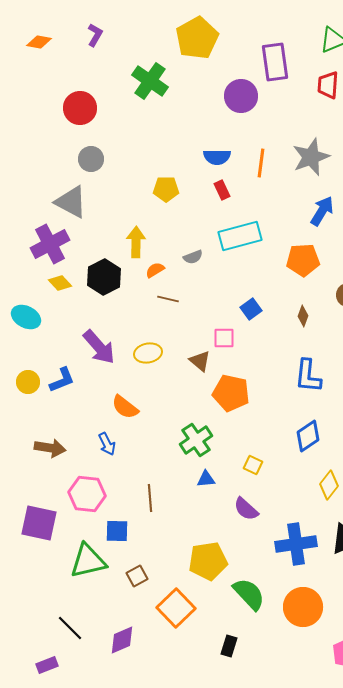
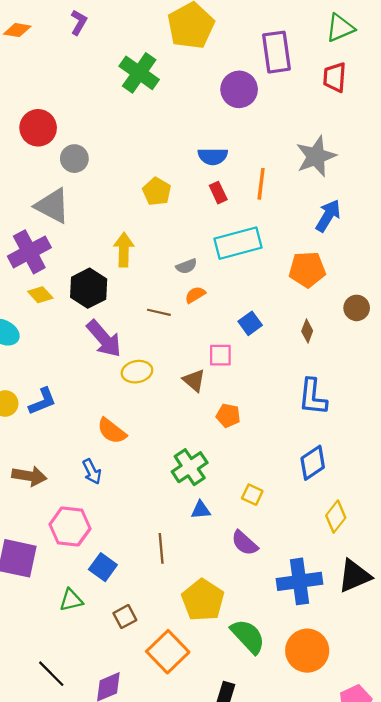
red circle: (80, 108) -> (38, 128), moved
orange line: (261, 163) -> (261, 184), moved
yellow pentagon: (166, 189) -> (157, 192), turned 30
orange semicircle: (155, 270) -> (195, 295), moved
purple arrow: (99, 347) -> (104, 339), moved
orange pentagon: (231, 393) -> (228, 416), size x0.6
brown line: (150, 498) -> (161, 548), moved
blue square: (117, 531) -> (103, 567), turned 35
green triangle: (88, 561) -> (71, 600), size x0.6
yellow pentagon: (208, 561) -> (203, 600), turned -30

